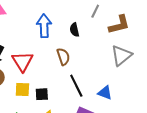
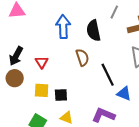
black semicircle: (74, 30) -> (94, 31), size x1.5
red triangle: (23, 61) -> (42, 62), size x0.6
black line: (76, 86) -> (108, 75), moved

